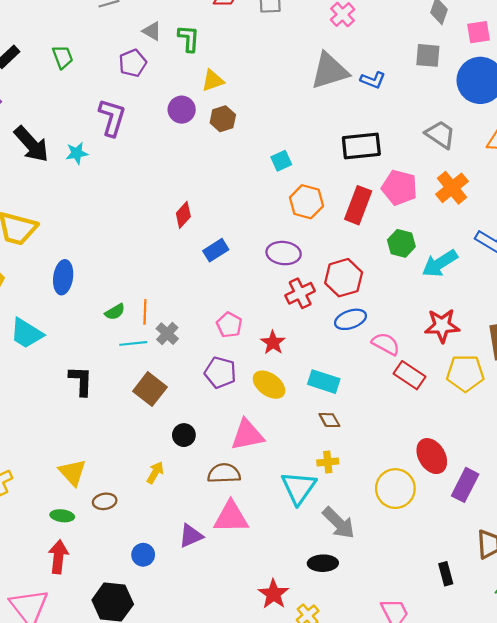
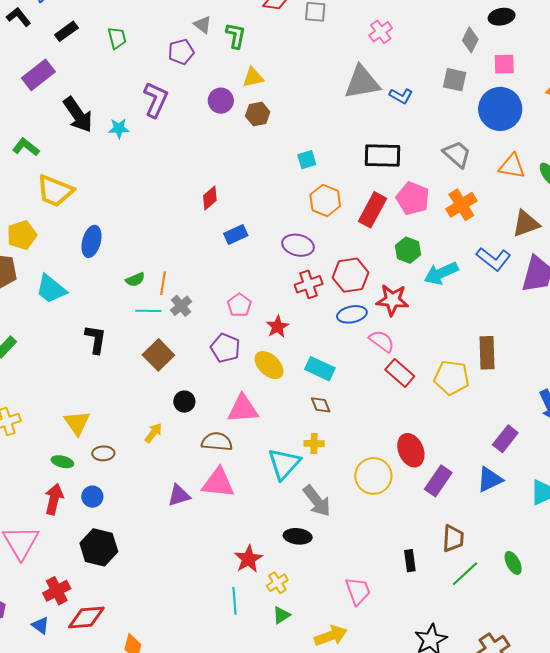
red star: (442, 326) -> (392, 300), moved
blue circle: (143, 555) -> (92, 497), moved

